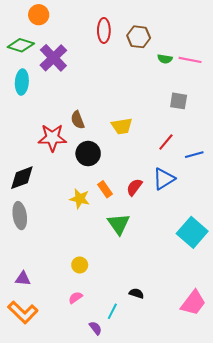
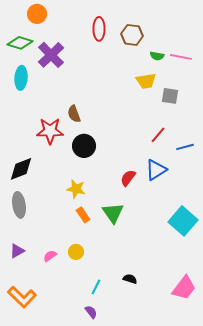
yellow trapezoid: (122, 126) -> (146, 81), moved
orange rectangle: (105, 189) -> (83, 215), moved
purple triangle: (23, 279) -> (17, 251), moved, turned -35
pink semicircle: (75, 298) -> (50, 256), moved
cyan line: (112, 311) -> (96, 287), moved

